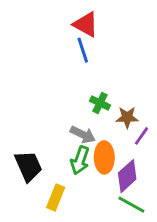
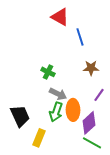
blue line: (83, 50) -> (80, 37), moved
green cross: (100, 103) -> (48, 72), moved
brown star: (127, 117) -> (91, 68), moved

